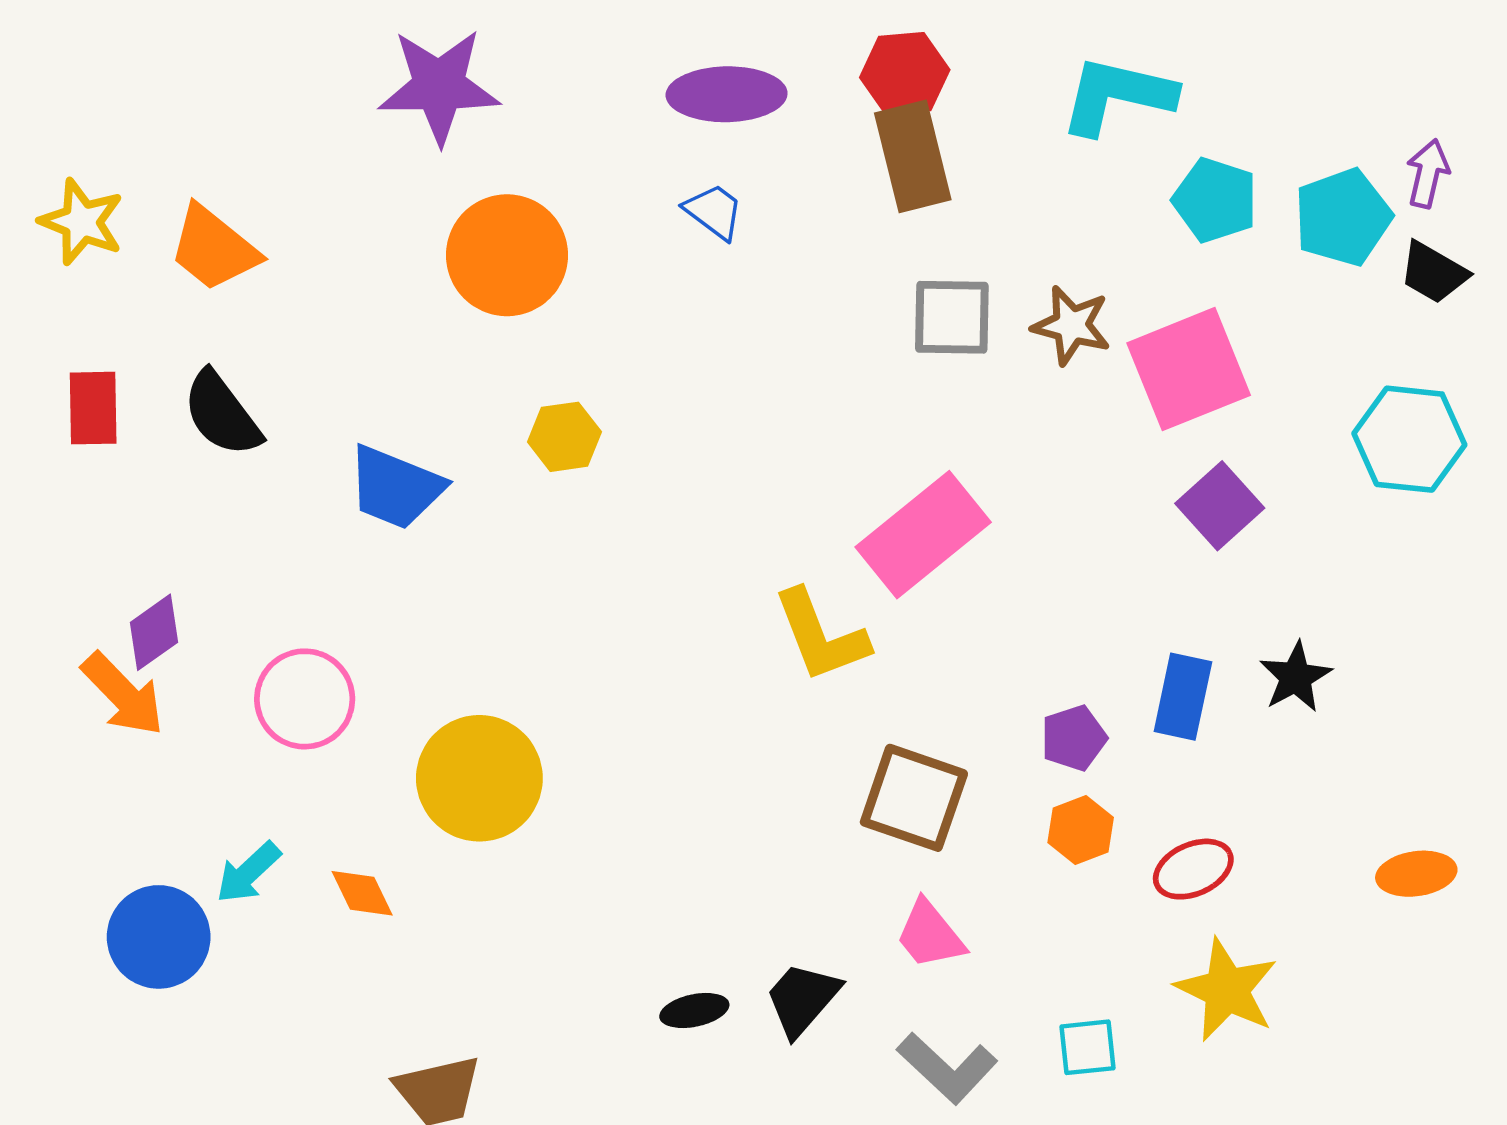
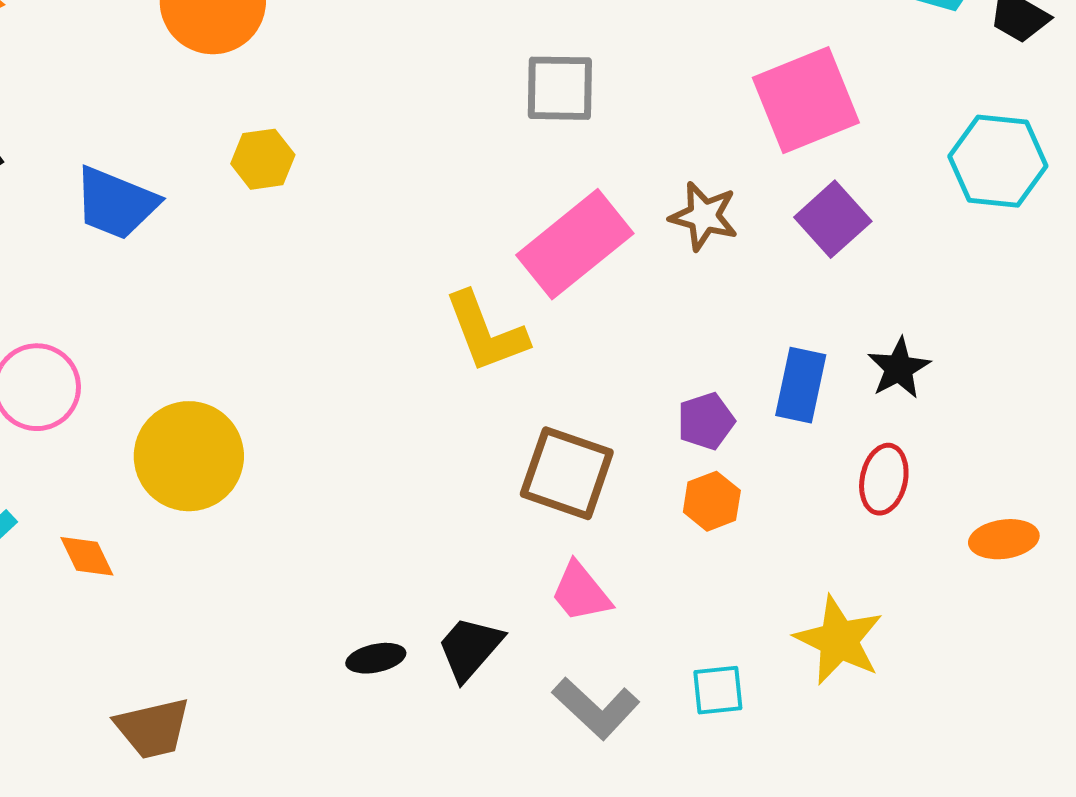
gray square: (952, 317) -> (560, 88), moved
brown star: (1071, 325) -> (704, 216), moved
red ellipse: (1193, 869) -> (884, 479), moved, turned -54

